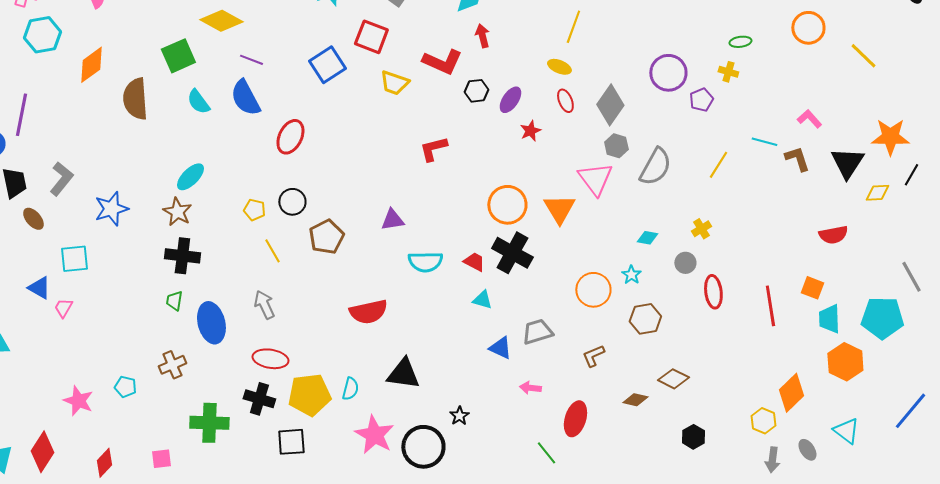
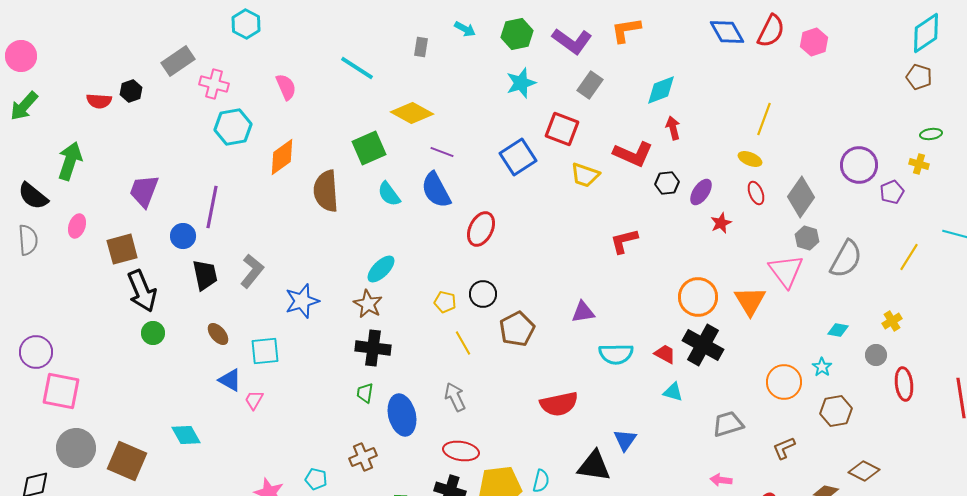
brown ellipse: (33, 219) -> (218, 334), moved
blue triangle: (500, 348) -> (625, 440), moved, turned 40

